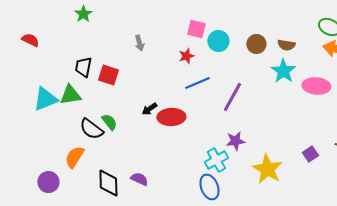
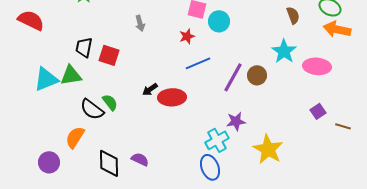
red semicircle: (30, 40) -> (31, 20), size x1.5
brown circle: (256, 44) -> (257, 75), moved
brown semicircle: (286, 45) -> (293, 15), moved, turned -120
purple square: (310, 154) -> (318, 111), moved

